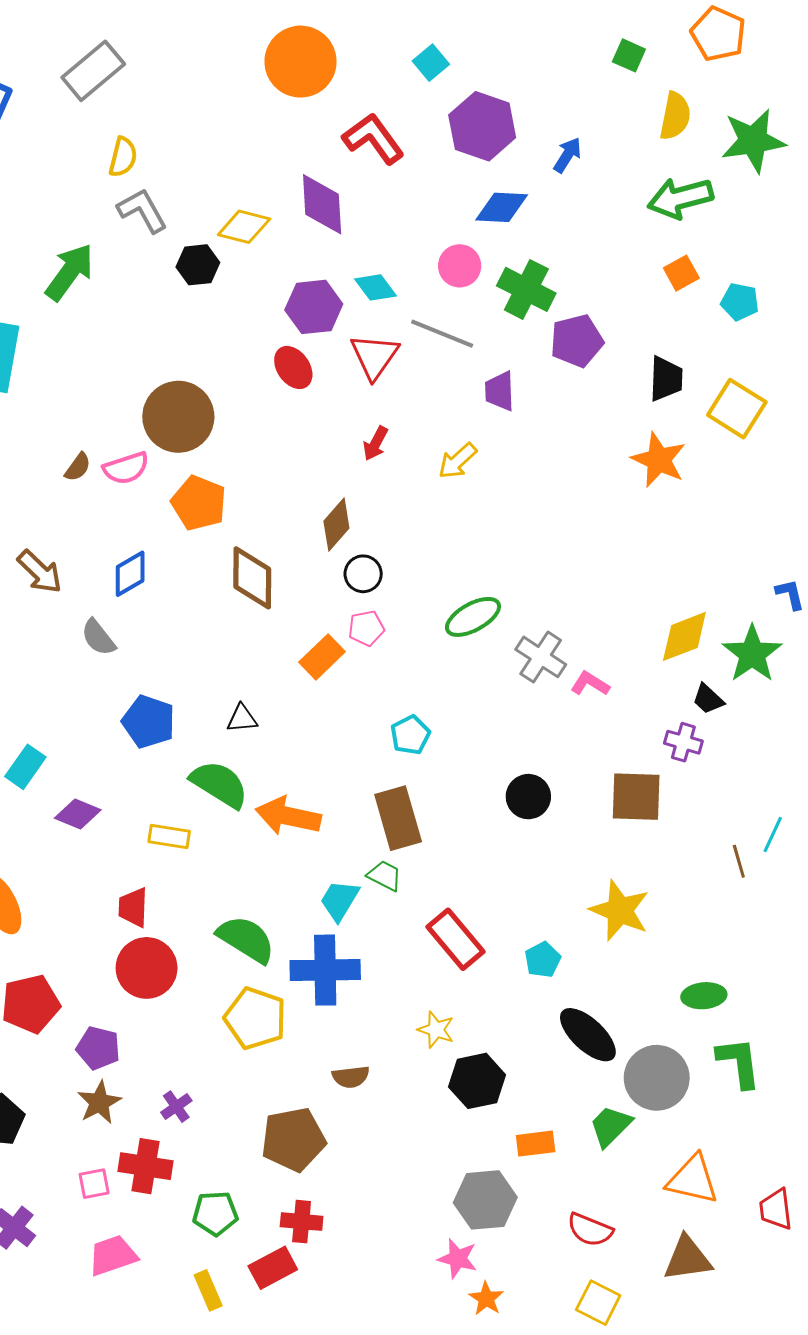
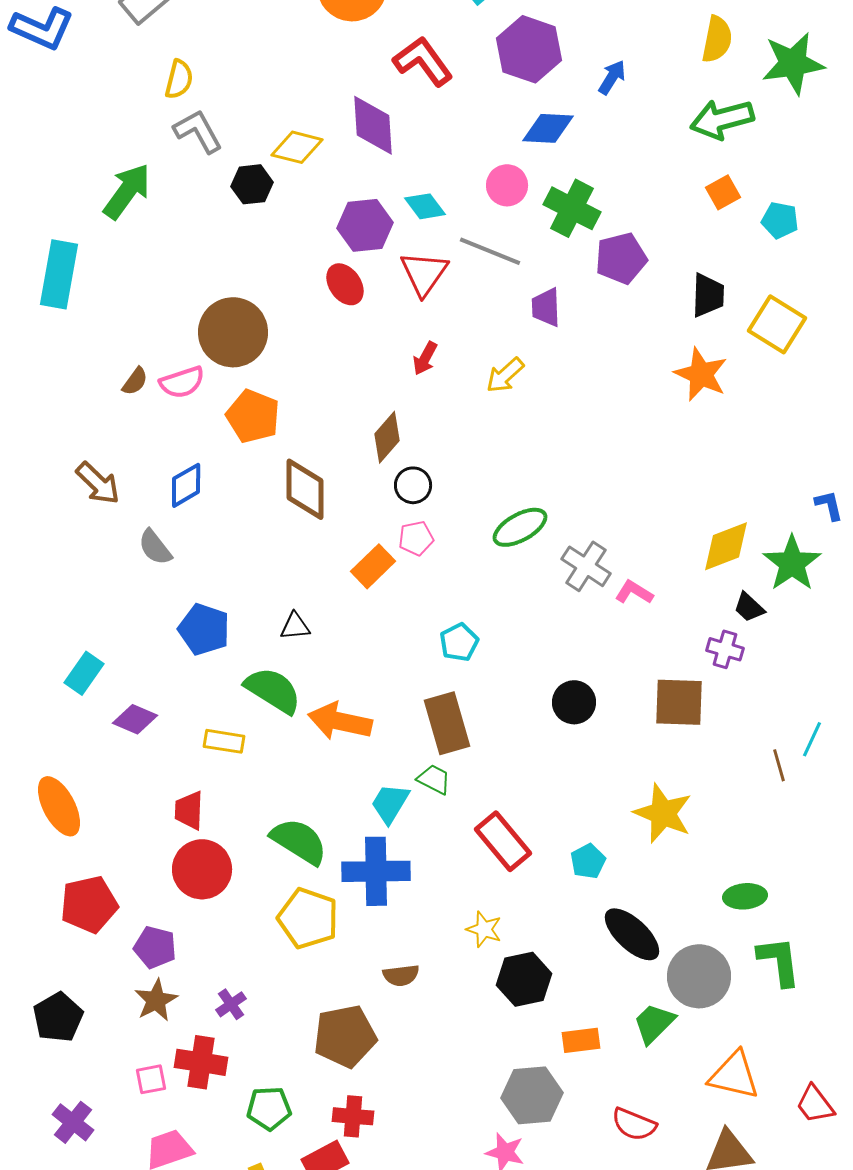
red trapezoid: (776, 1209) -> (815, 1104), turned -30

